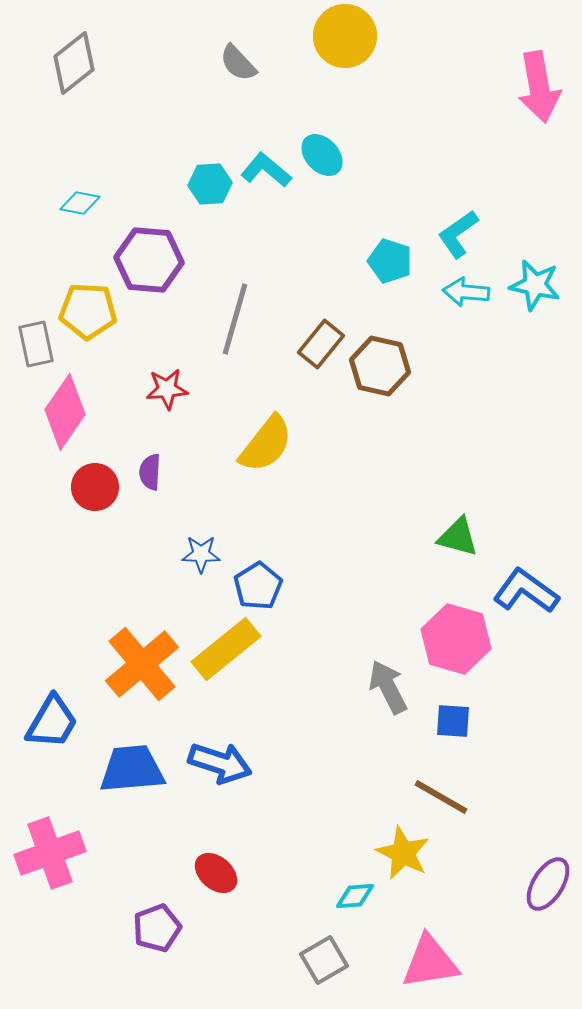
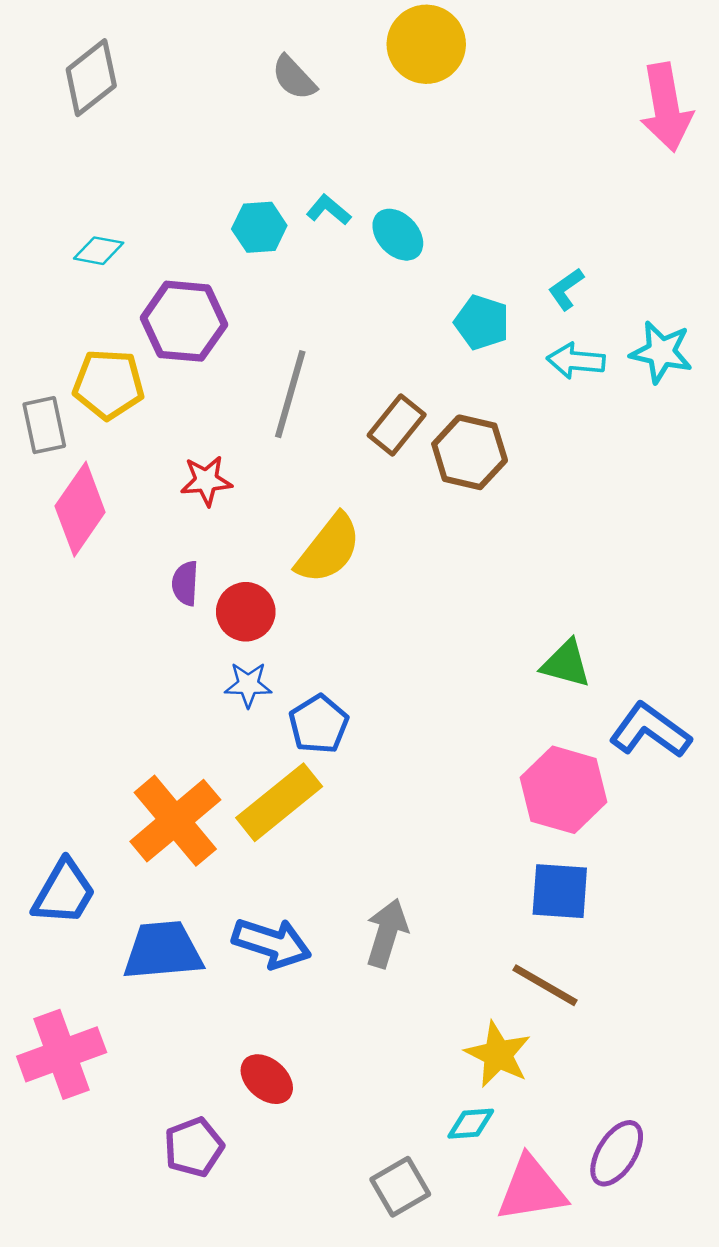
cyan ellipse: (322, 155) -> (398, 235), moved
cyan L-shape: (266, 170) -> (329, 210), size x0.7
cyan L-shape: (458, 234) -> (566, 289), size x0.7
red circle: (95, 487) -> (246, 612), moved
gray arrow: (388, 687) -> (387, 933), moved, turned 44
blue square: (453, 721) -> (560, 891), size x1.4
purple ellipse: (548, 884) -> (617, 1153), moved
cyan diamond: (355, 896) -> (471, 1124), moved

